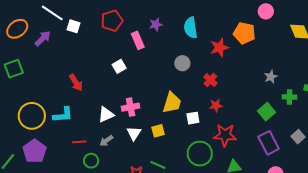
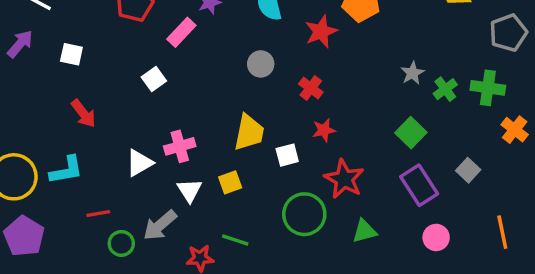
white square: (73, 26) -> (71, 54), moved
pink rectangle: (138, 40) -> (181, 32), turned 72
green cross: (289, 97) -> (445, 89), moved, turned -32
red star: (225, 135) -> (344, 179), turned 30
gray arrow: (106, 141) -> (160, 225), moved, size x1.5

